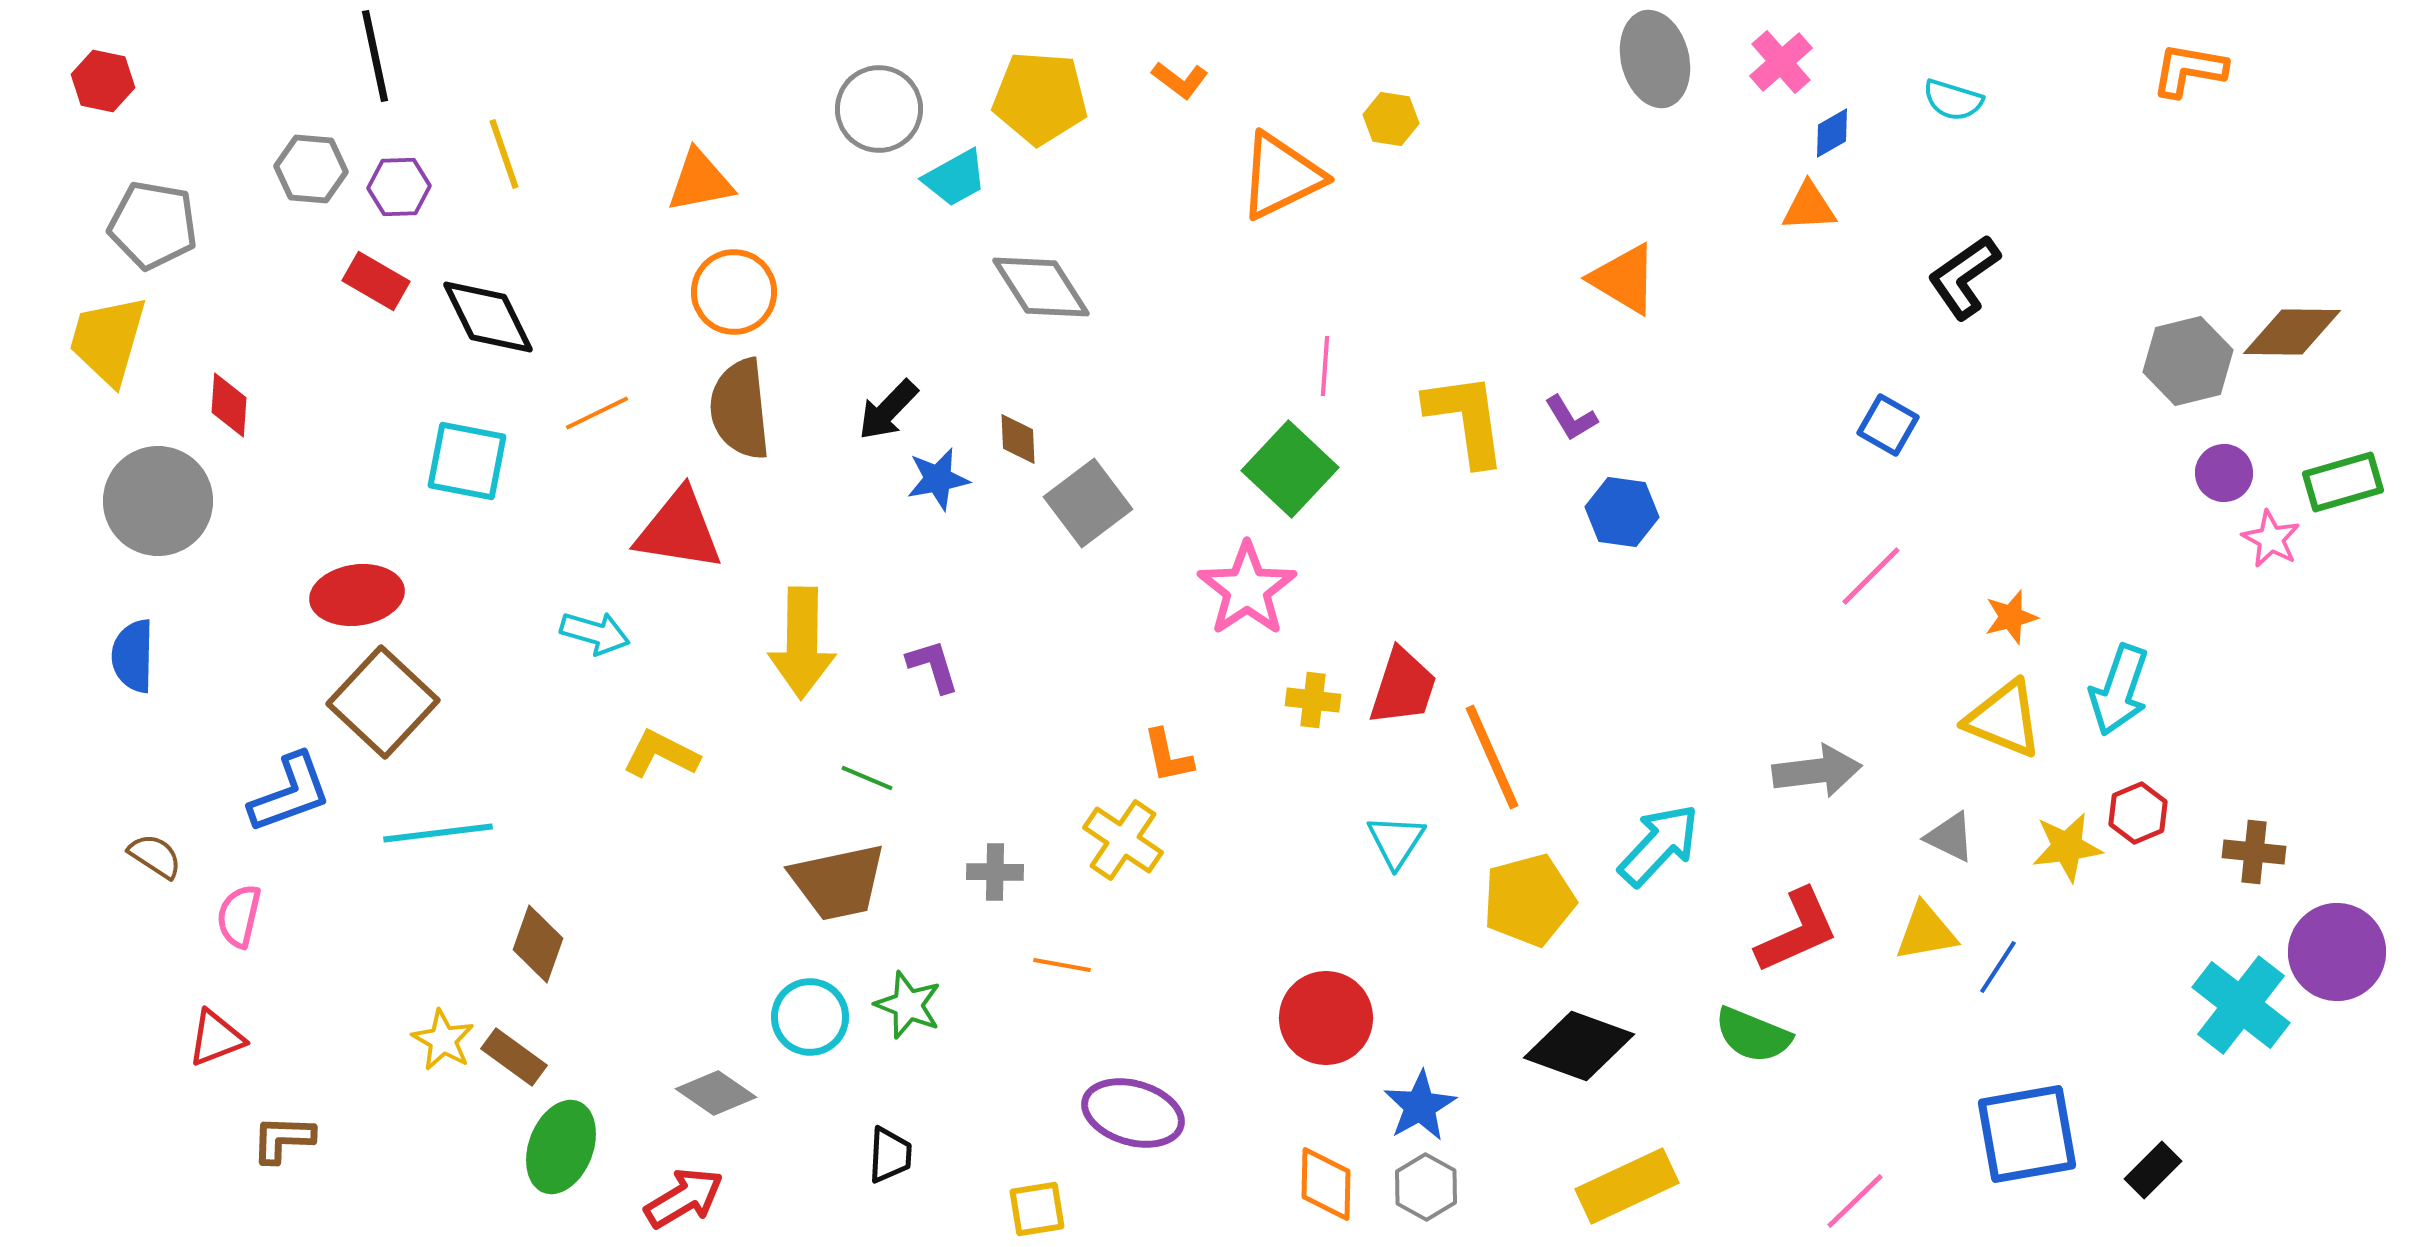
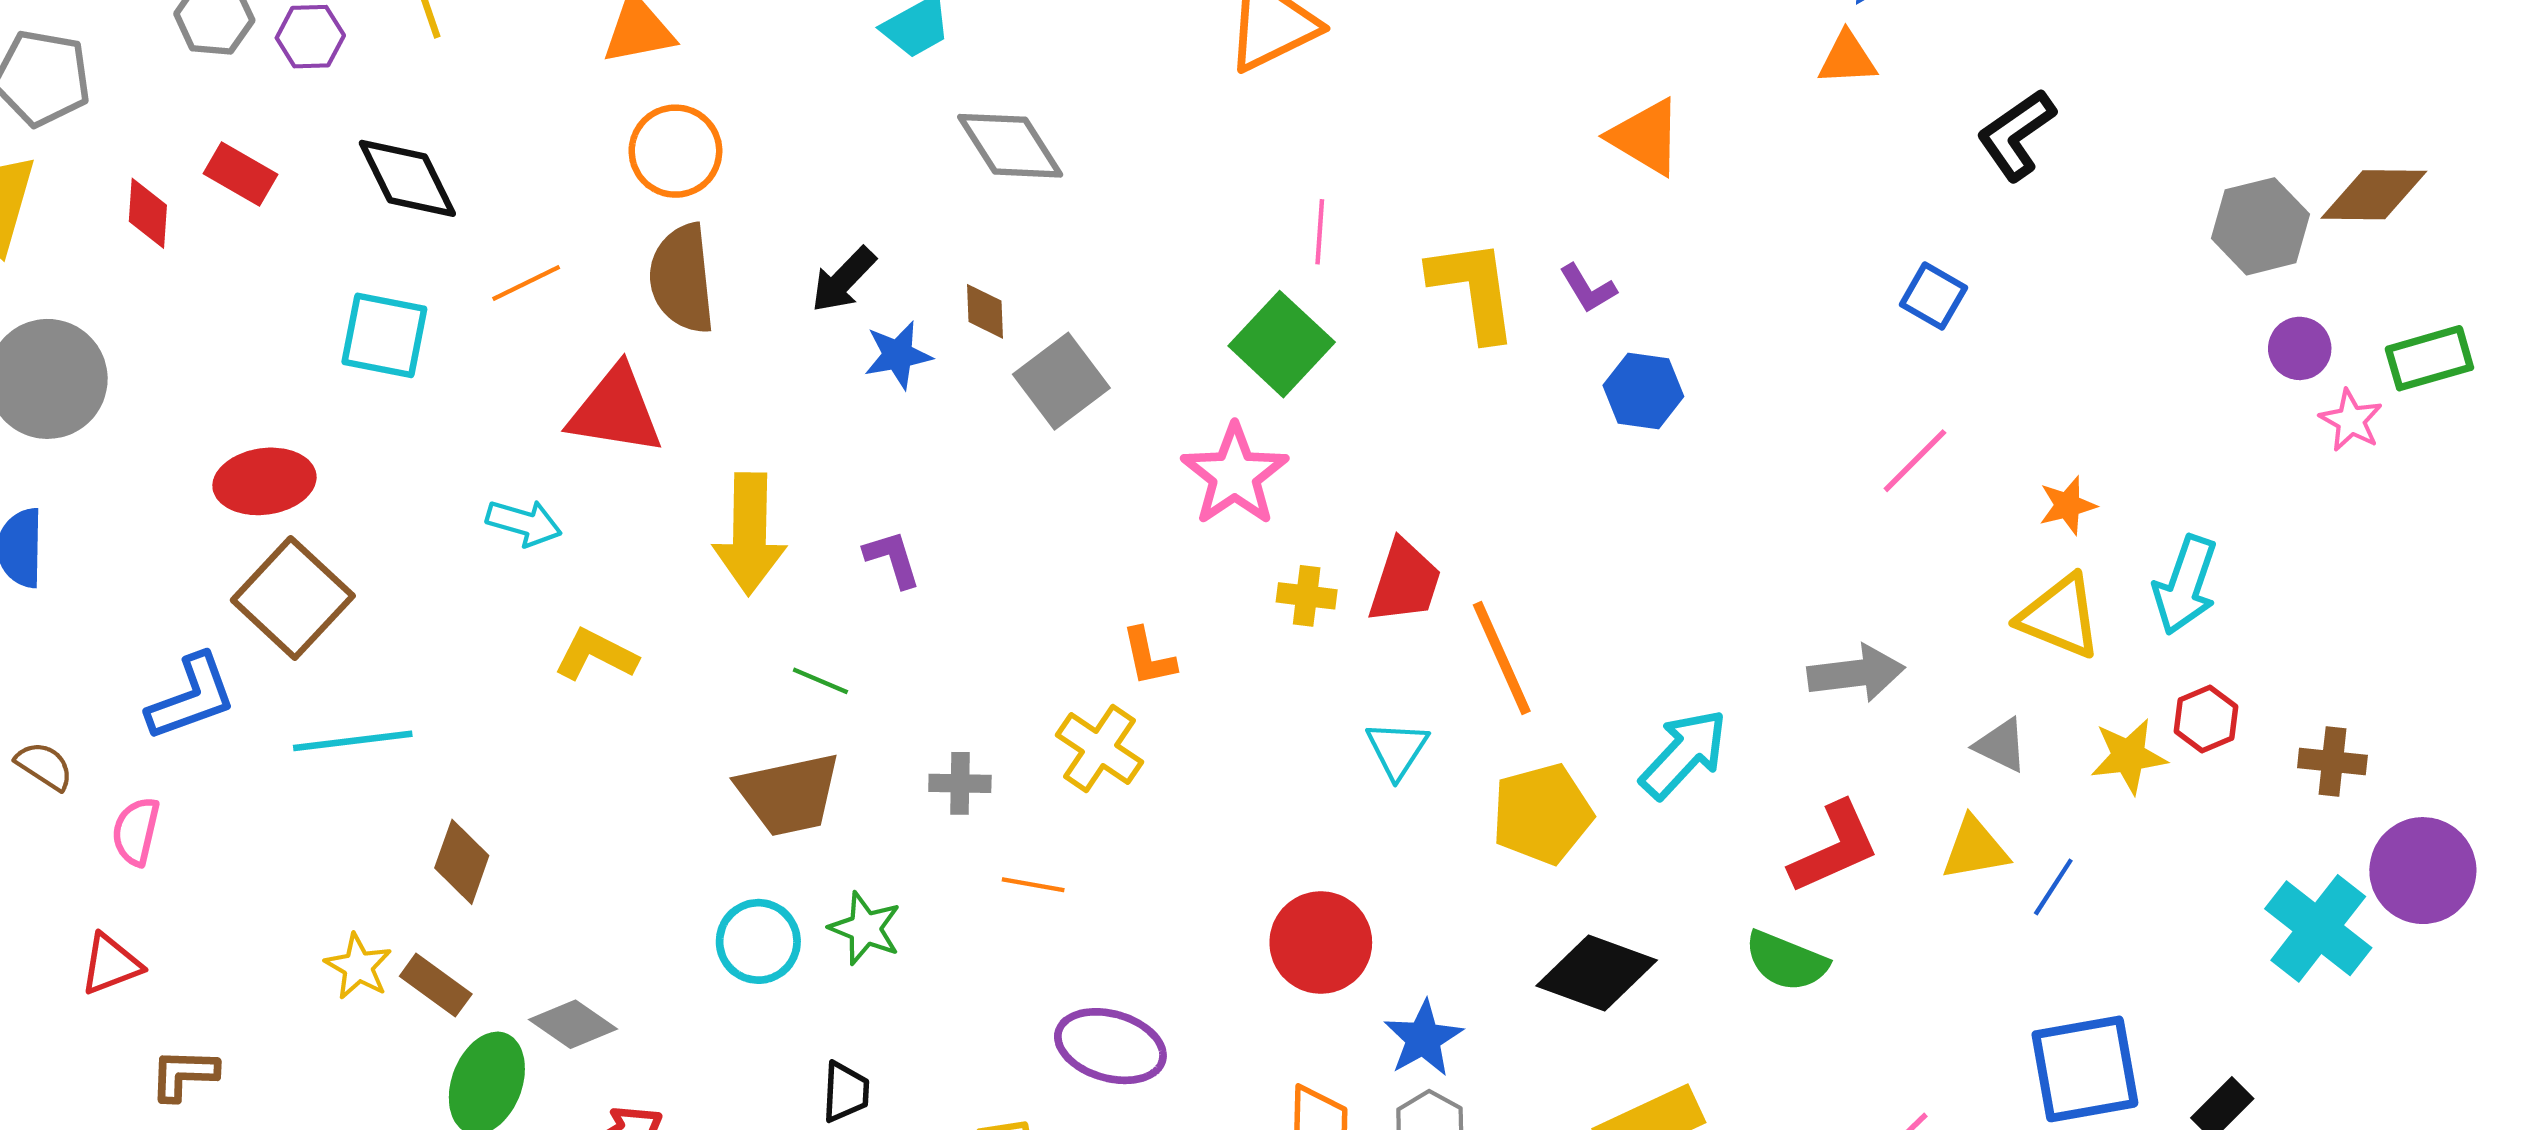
red rectangle: (376, 281) -> (241, 174), moved
red diamond: (229, 405) -> (148, 213), moved
gray diamond: (716, 1093) -> (573, 1024), moved

